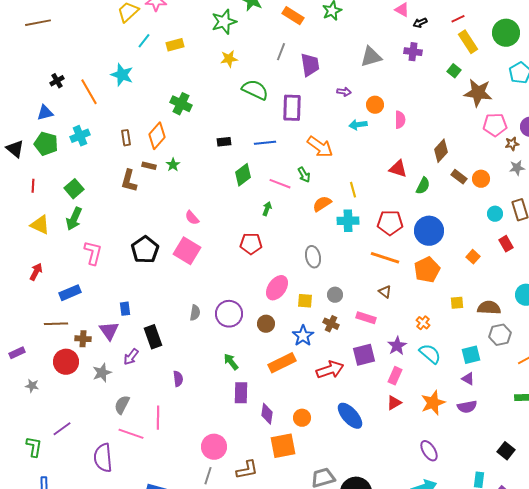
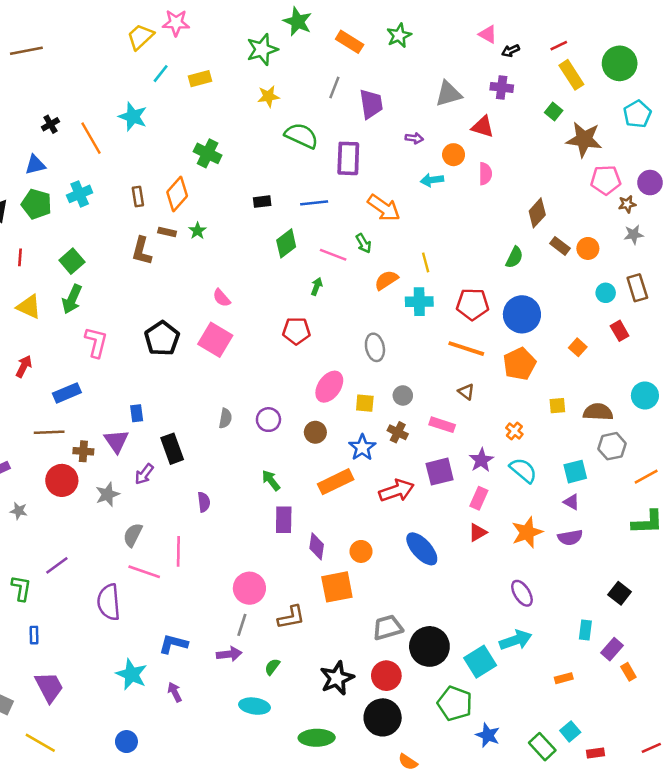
red triangle: (398, 169) -> (483, 127), moved
purple circle: (229, 314) -> (268, 420), size x0.7

